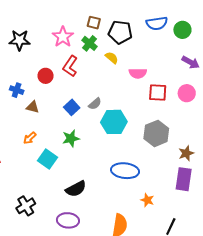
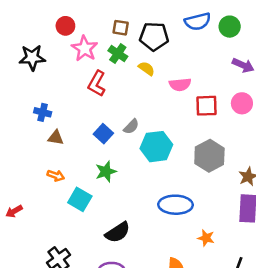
red circle: (46, 76) -> (65, 26), moved
blue cross: (17, 90) -> (43, 112), moved
orange arrow: (30, 138) -> (56, 176), turned -112

